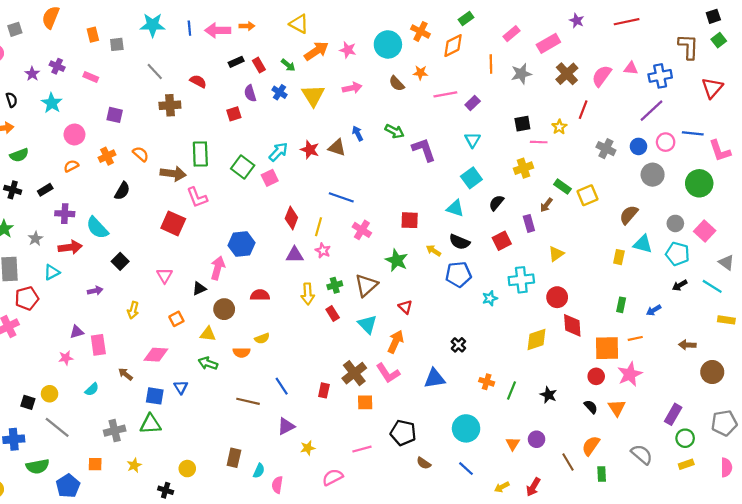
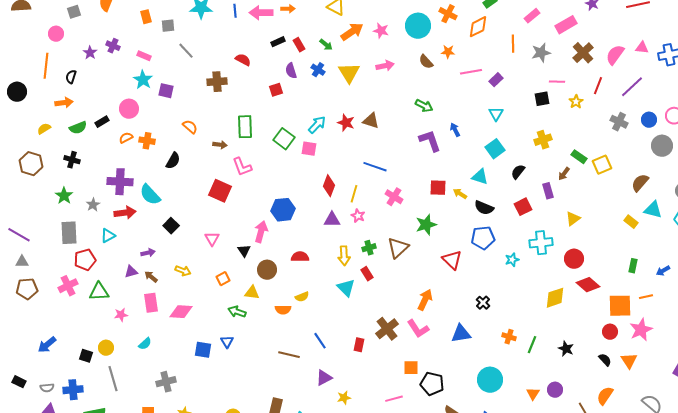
gray line: (155, 72) -> (186, 51), moved
black semicircle: (12, 100) -> (71, 77), turned -144
cyan star: (52, 103) -> (143, 80), moved
purple line: (651, 111) -> (632, 87), moved
blue arrow: (358, 133) -> (455, 130), moved
pink line: (539, 142) -> (557, 82), moved
purple L-shape: (424, 150) -> (430, 141), moved
orange cross: (107, 156) -> (147, 141), moved, turned 35
brown arrow: (173, 174) -> (220, 145), size x0.6
pink square: (270, 178) -> (309, 149), turned 35
black rectangle: (45, 190) -> (102, 122), moved
purple cross: (65, 214) -> (120, 182), size x1.4
yellow arrow: (433, 251) -> (460, 194), moved
yellow rectangle: (619, 257) -> (631, 222), turned -64
green star: (397, 260) -> (426, 225), turned 30
black triangle: (199, 289) -> (244, 251), turned -40
red triangle: (405, 307) -> (452, 260), moved, size x1.5
yellow arrow: (133, 310) -> (183, 271), turned -84
cyan triangle: (367, 324) -> (346, 288), moved
red diamond: (572, 325) -> (588, 285), turned -45
purple triangle: (77, 332) -> (131, 272), moved
pink diamond: (156, 355) -> (181, 312), moved
green arrow: (208, 363) -> (237, 312), moved
brown arrow: (125, 374) -> (151, 277), moved
orange square: (365, 402) -> (411, 368), moved
green triangle: (150, 424) -> (99, 292), moved
gray line: (57, 427) -> (113, 379), turned 35

